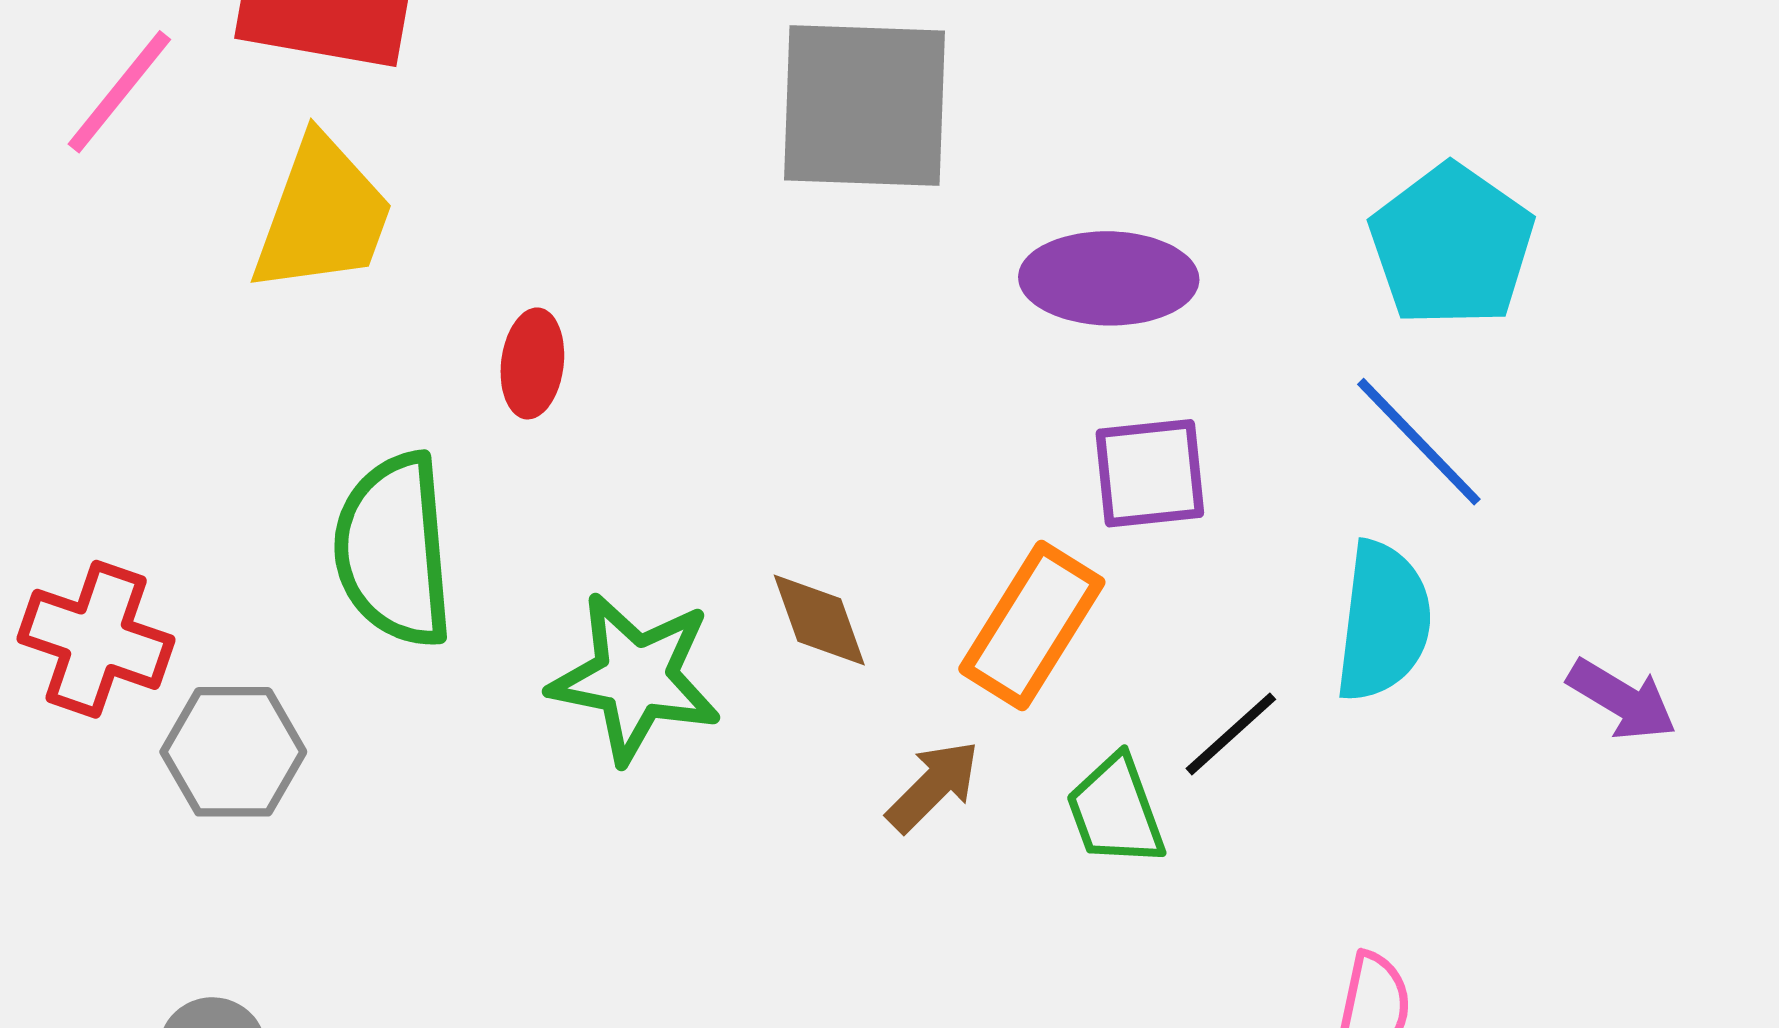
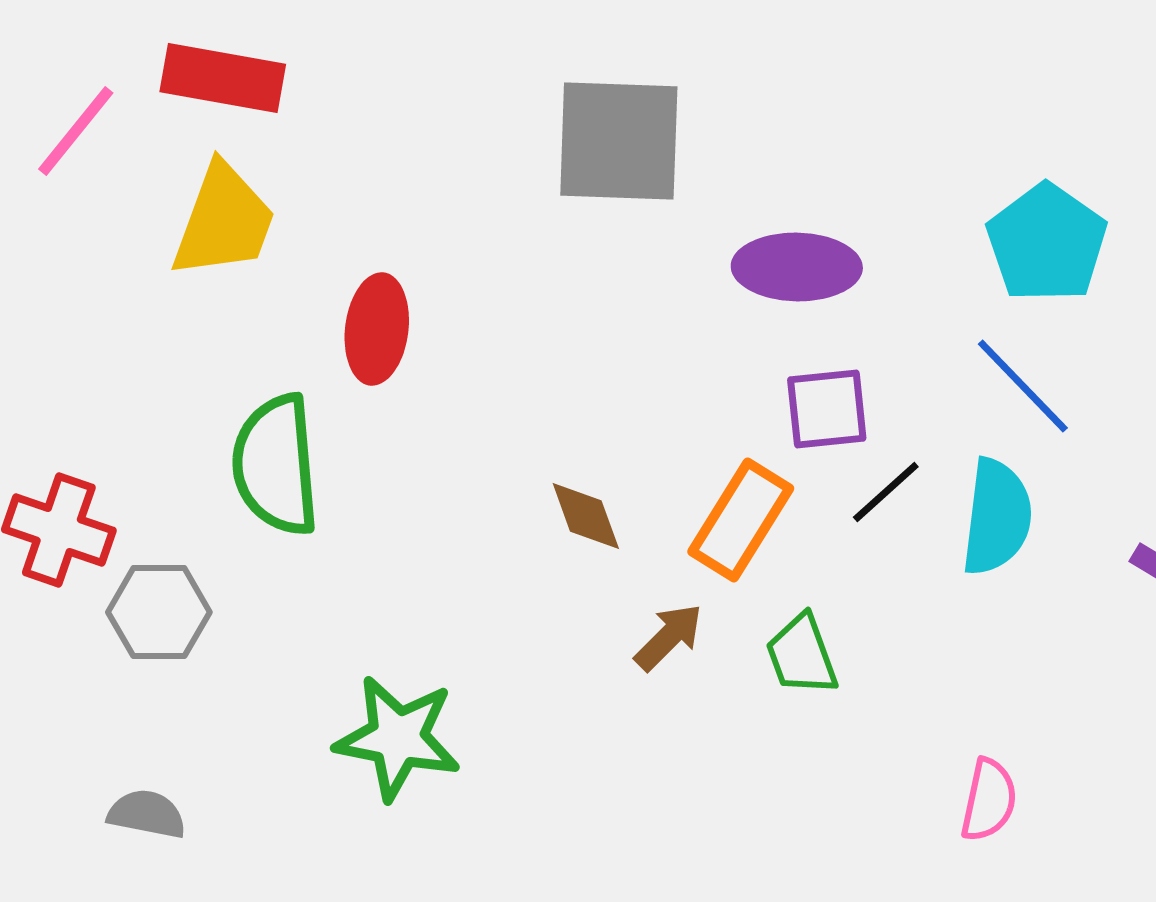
red ellipse: (532, 363) -> (377, 329), size x1.4
green star: (635, 678) -> (398, 738), moved
black line: (1231, 734) -> (886, 492), moved

